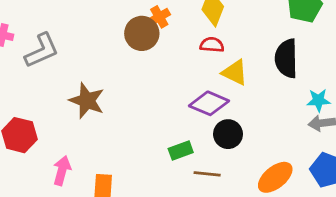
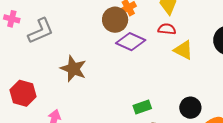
purple diamond: (209, 103) -> (131, 42), moved
black circle: (228, 134) -> (190, 108), moved

